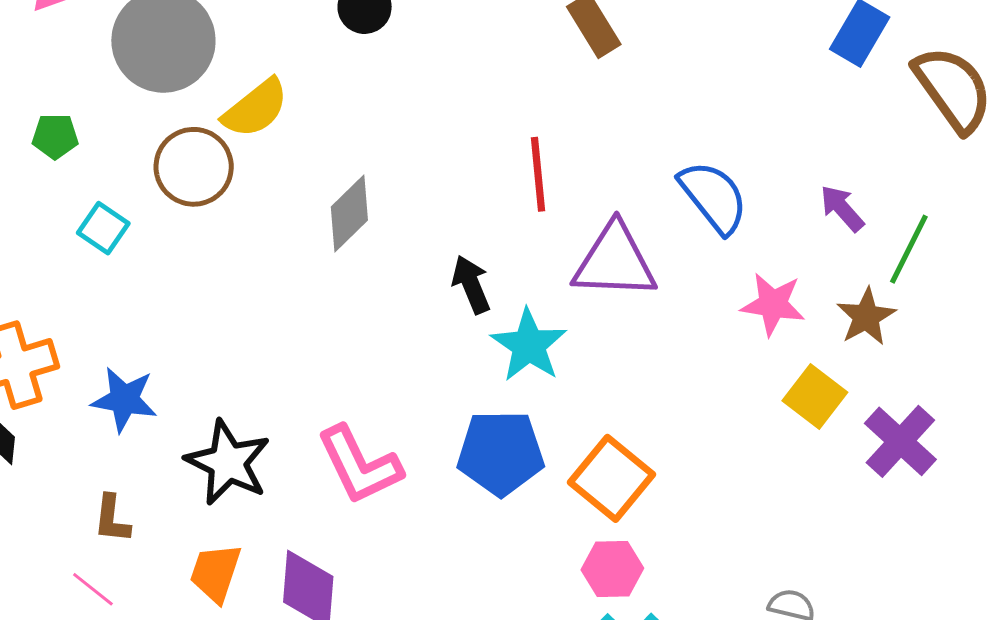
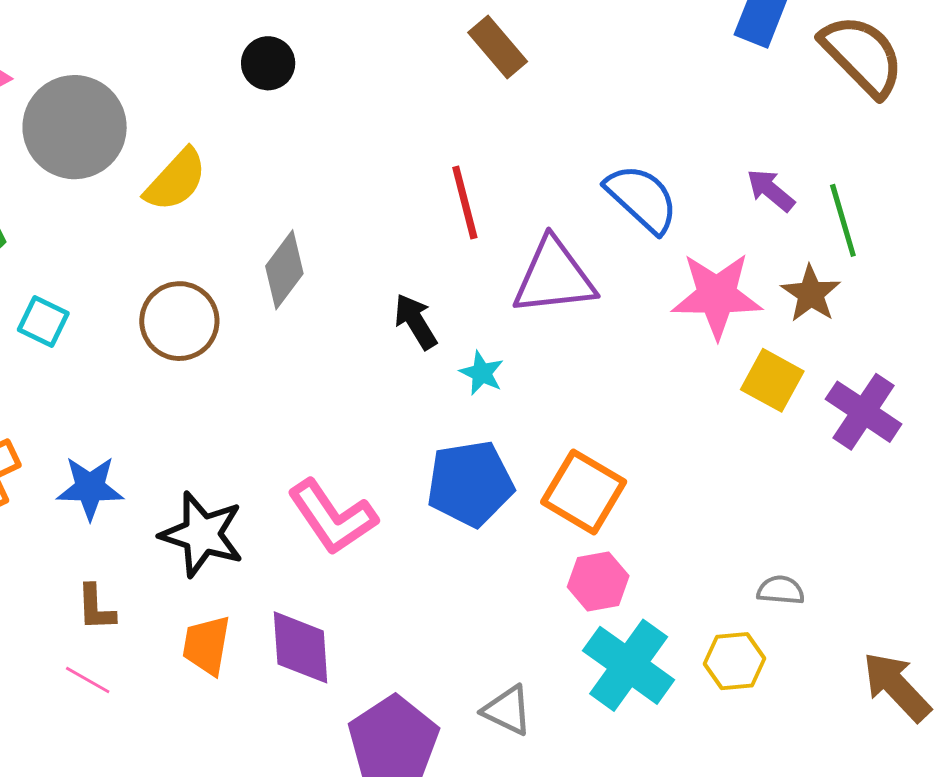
brown circle: (194, 167) -> (179, 321), moved
green line: (909, 249) -> (843, 220), turned -34
pink star: (773, 304) -> (717, 295), size x1.4
cyan star: (529, 345) -> (482, 373), size x0.6

